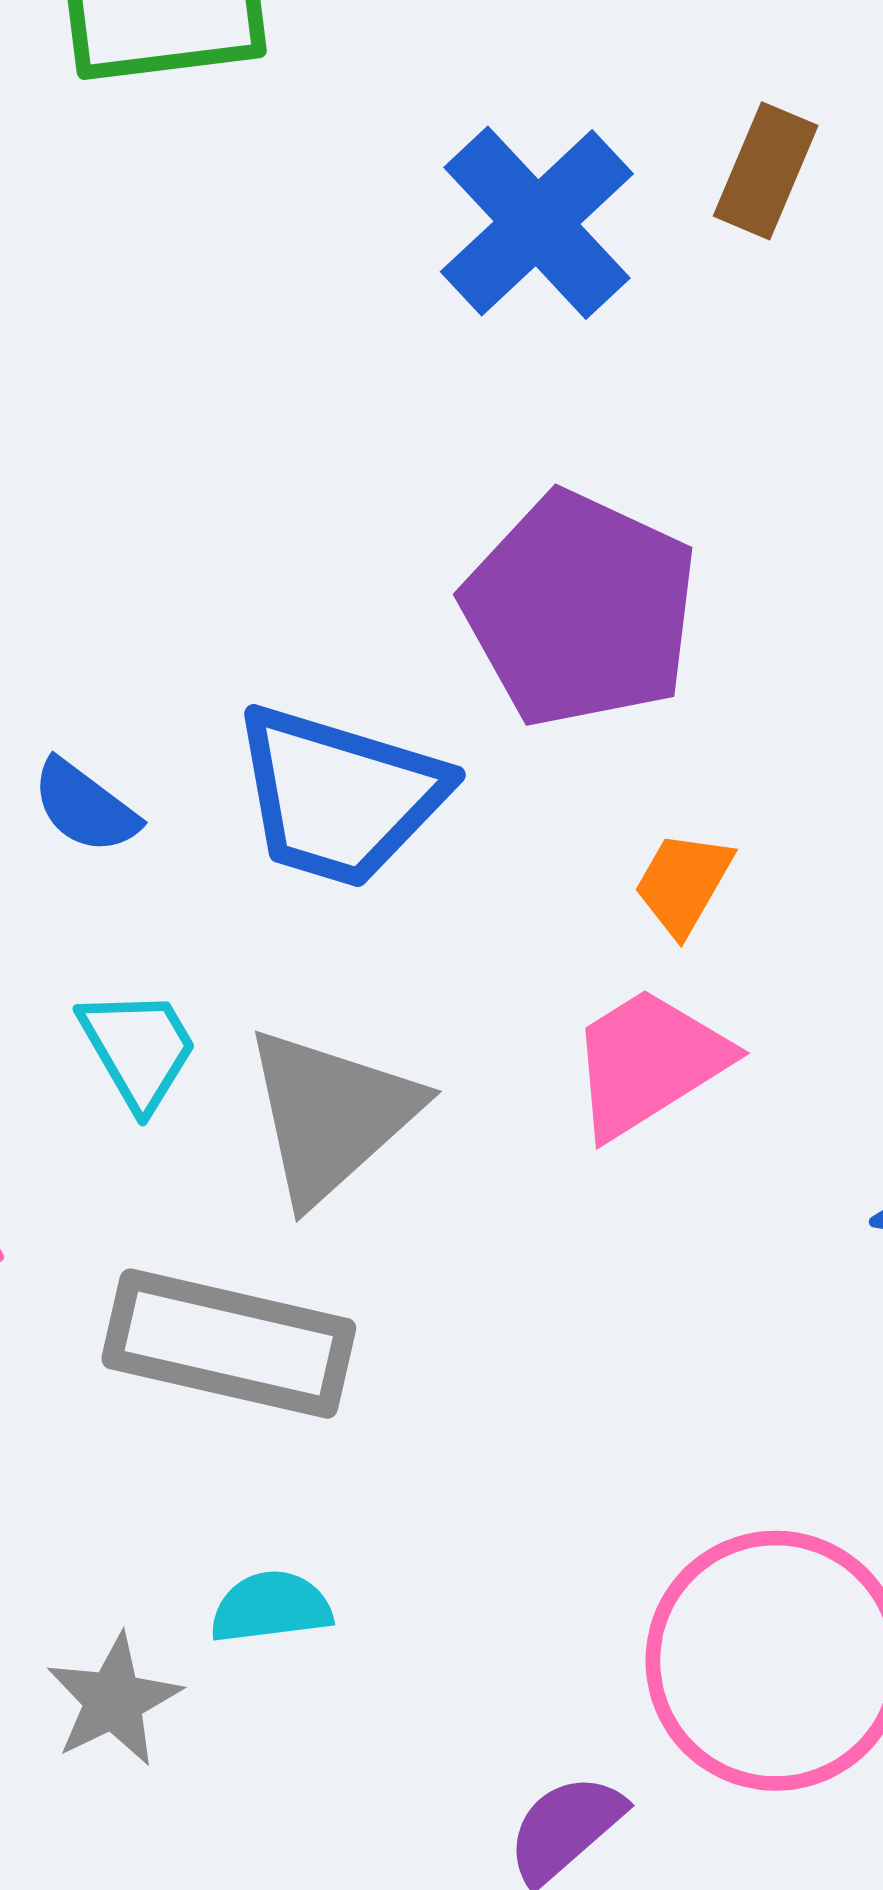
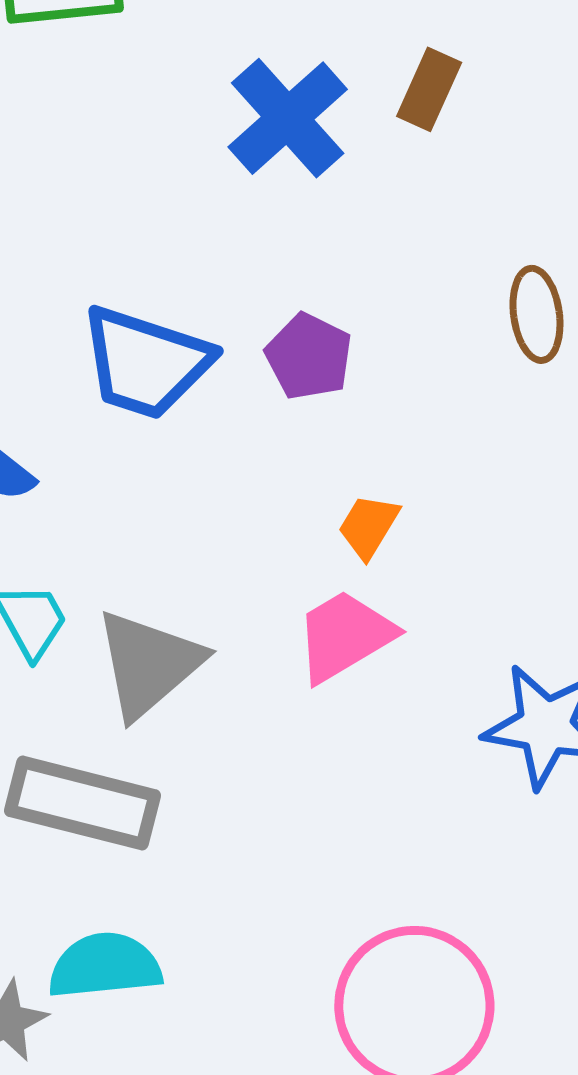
purple pentagon: (580, 610) -> (309, 357), size x0.6
blue trapezoid: (339, 796) -> (146, 363), moved
cyan semicircle: (271, 1607) -> (105, 966), size x1.5

